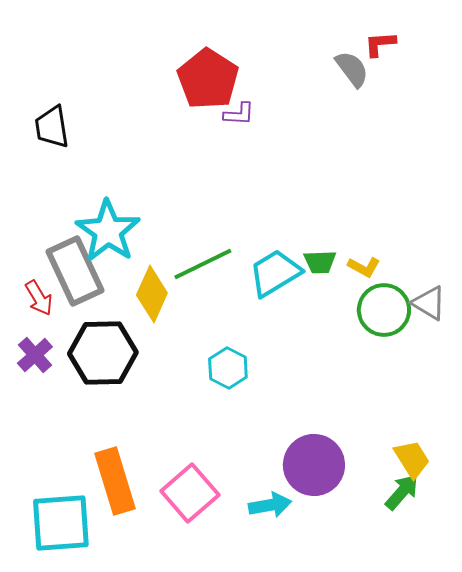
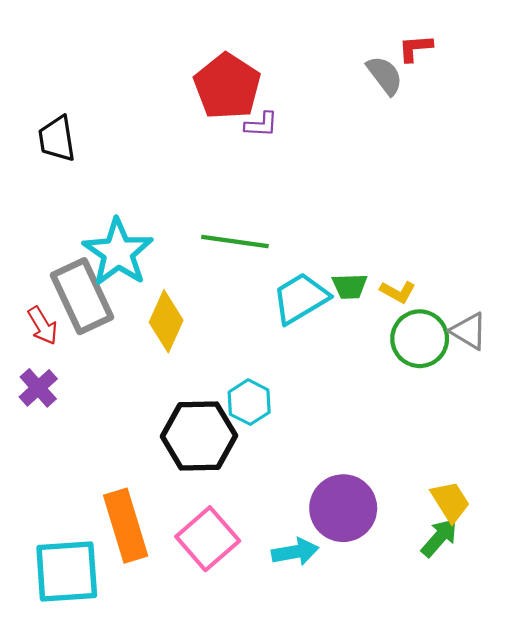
green line: (203, 264) -> (235, 241), moved, turned 34
black hexagon: (103, 353) -> (199, 436), moved

